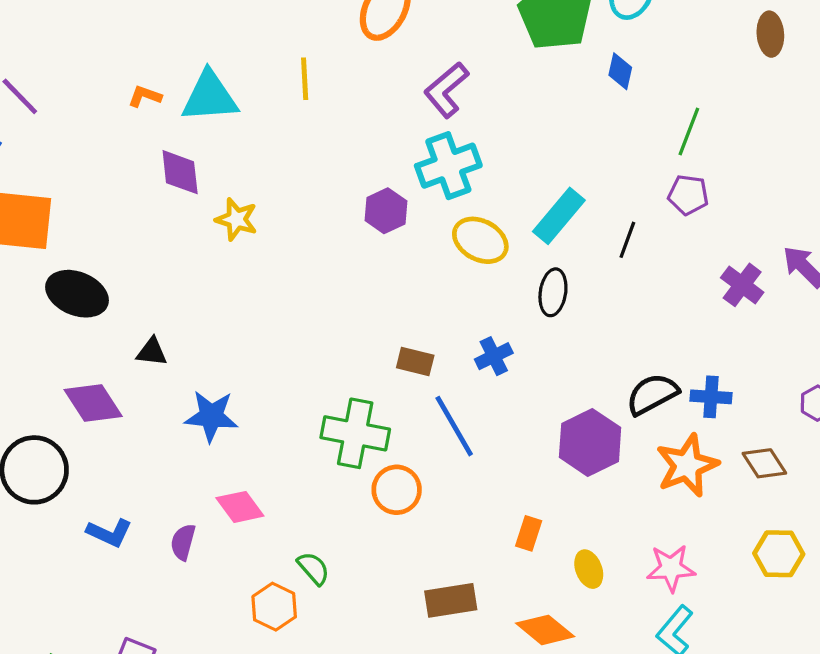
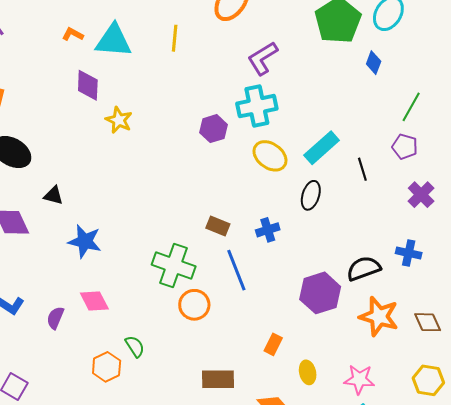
black line: (627, 240) -> (362, 169), turned -45
purple cross: (742, 285) -> (421, 195), moved
blue cross: (711, 397) -> (409, 253), moved
orange star: (687, 465) -> (379, 316), turned 30

